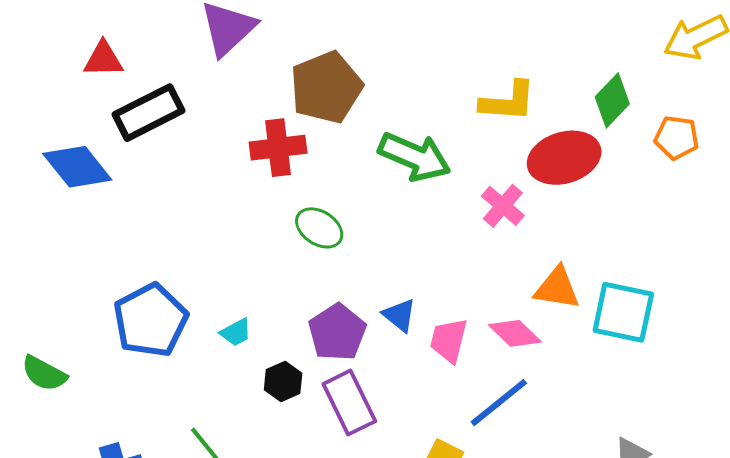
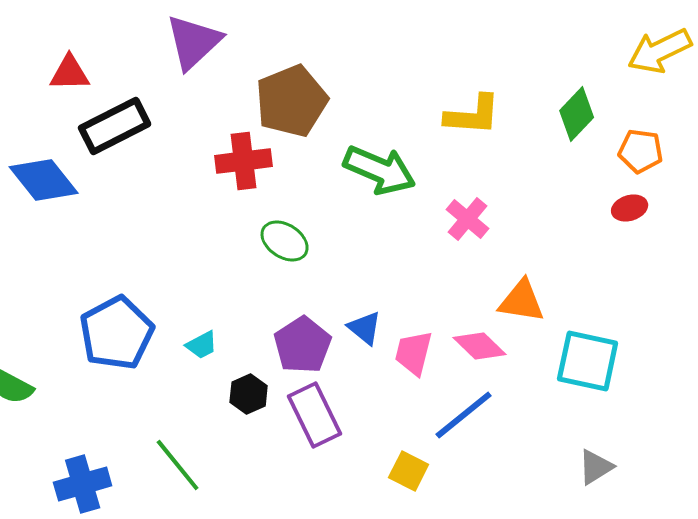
red ellipse: (564, 158) -> (630, 208), moved, size x0.5
cyan square: (623, 312) -> (588, 361), moved

